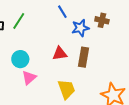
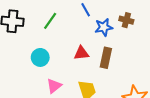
green line: (19, 21) -> (50, 21), moved
pink triangle: (29, 78) -> (54, 86), moved

